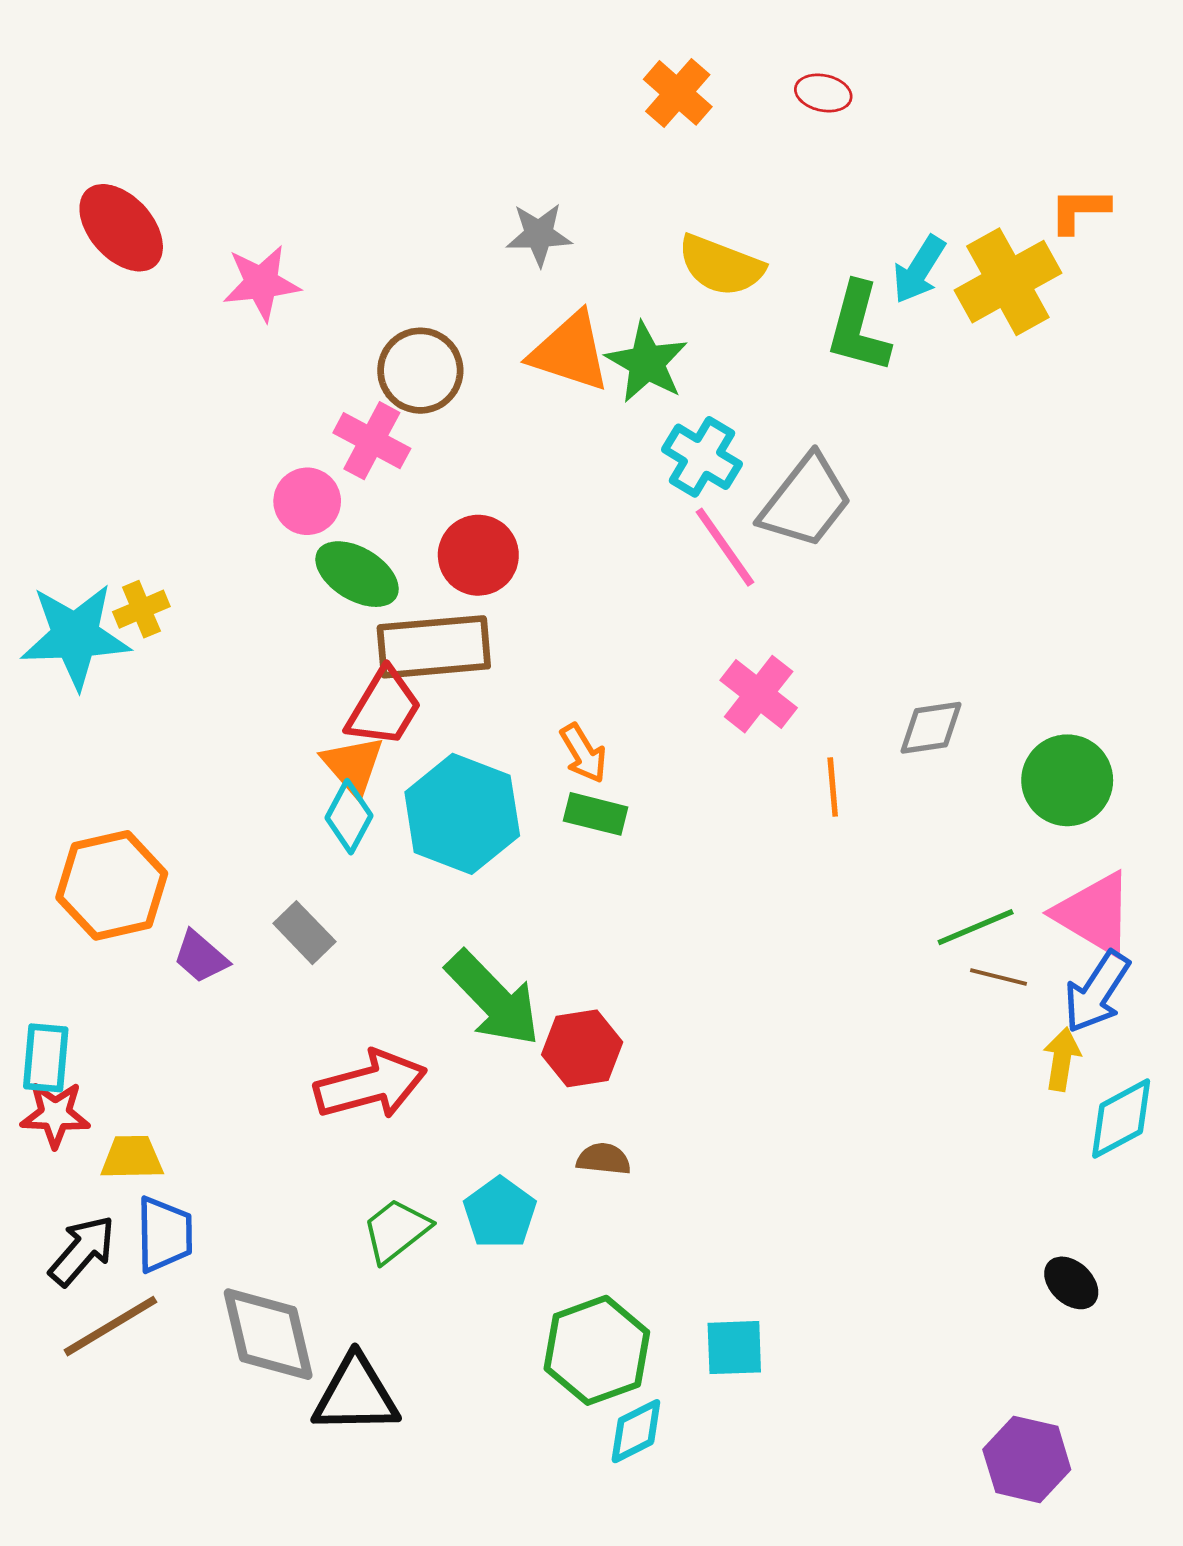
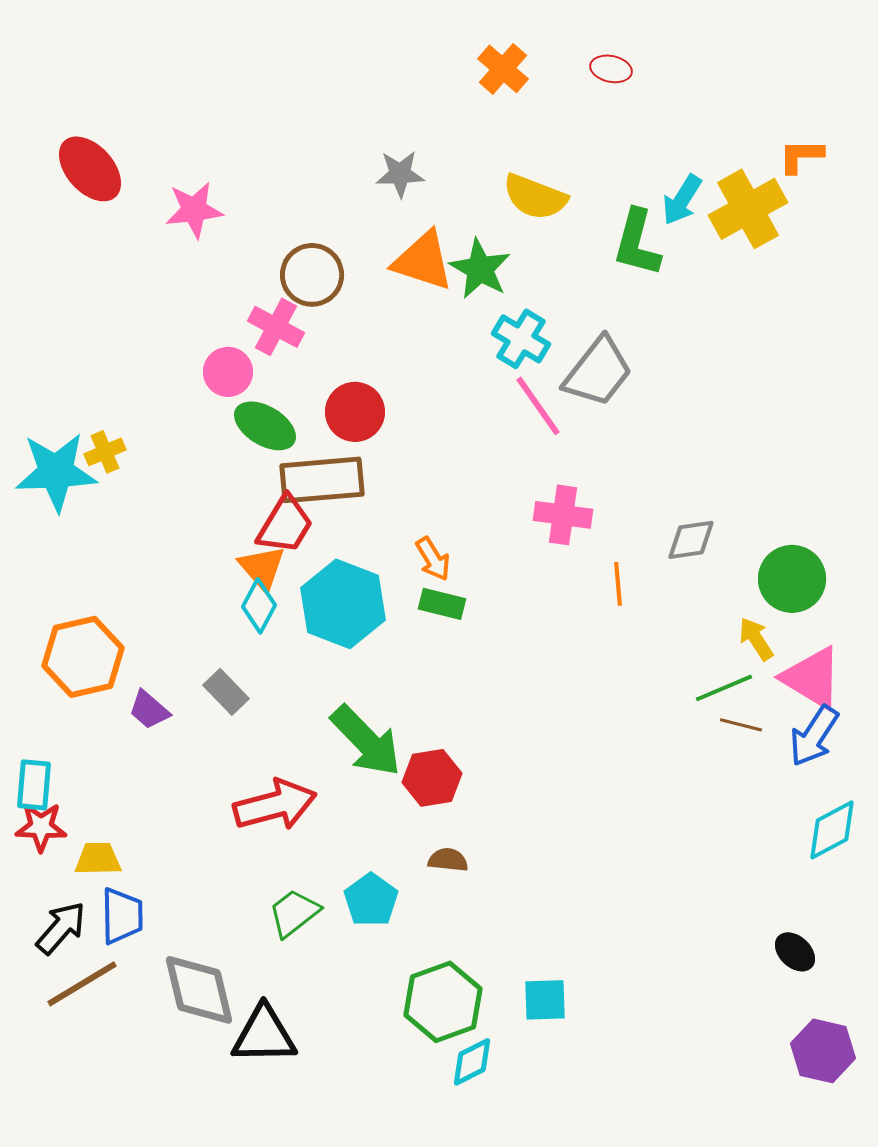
pink cross: (759, 694) -> (563, 515), turned -30
yellow arrow: (1062, 1059) -> (756, 639), moved, turned -42
purple hexagon: (1027, 1459) -> (823, 1051), moved

